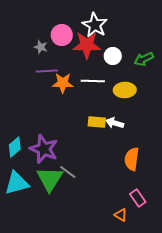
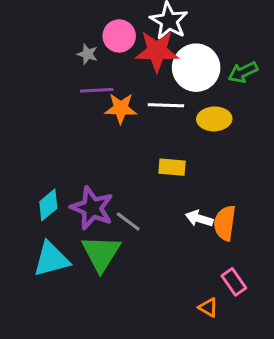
white circle: (113, 56) -> (196, 68), size x1.8
white arrow: (115, 123) -> (199, 218), moved
gray line: (68, 172) -> (128, 222), moved

